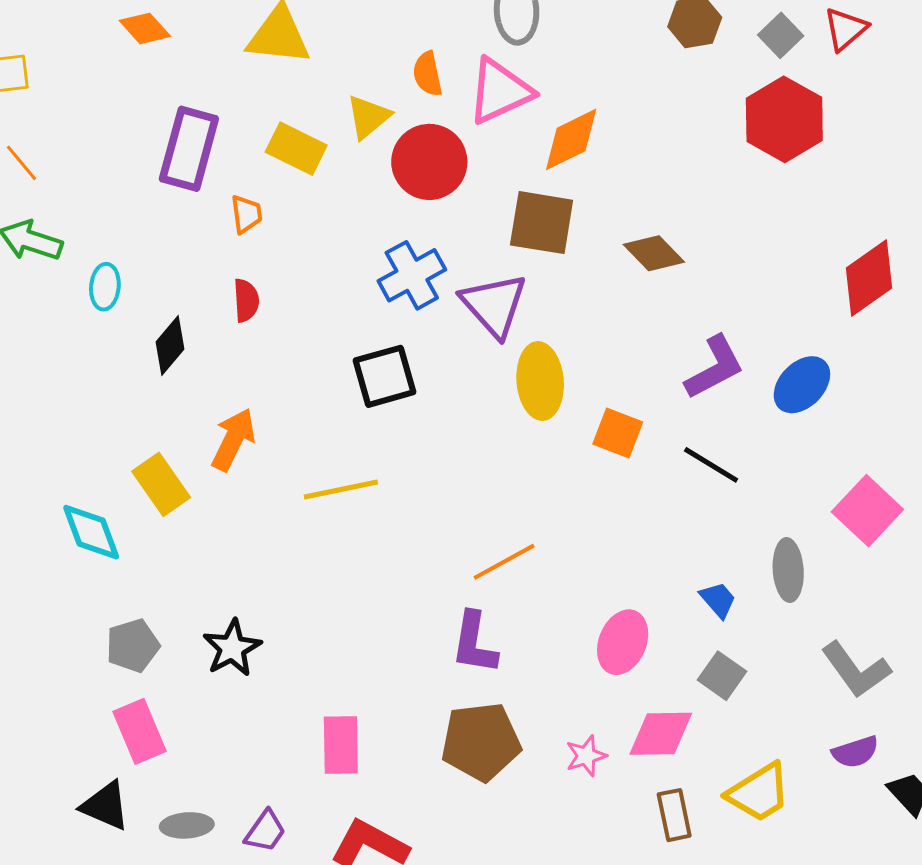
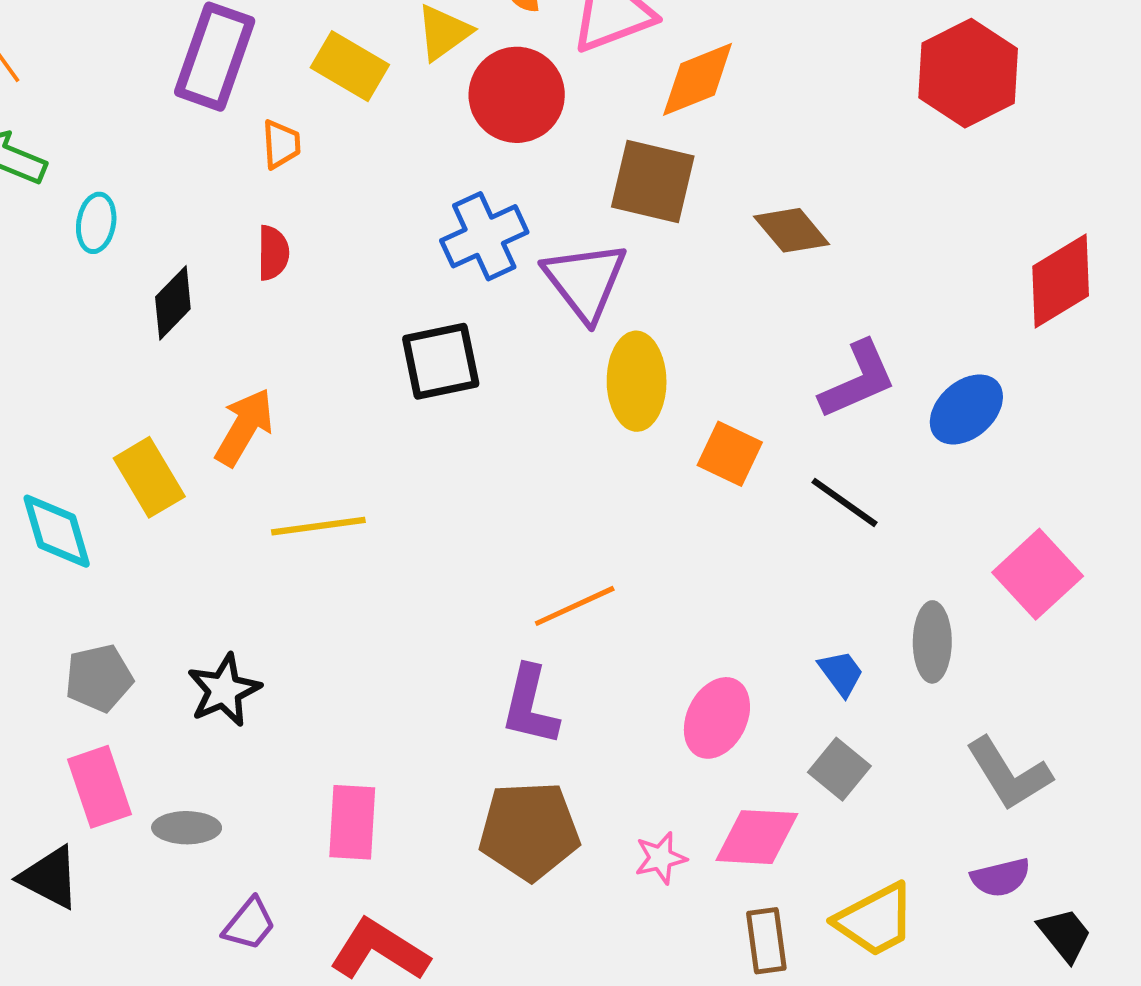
yellow line: (341, 489) -> (318, 526), moved
gray ellipse: (187, 825) -> (187, 828), moved

